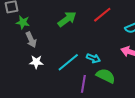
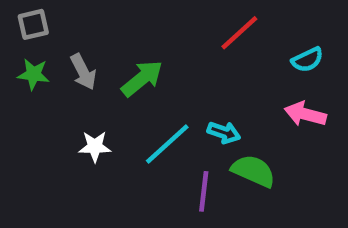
green arrow: (67, 19) -> (142, 78), moved
green star: (23, 22) -> (33, 74), moved
gray arrow: (31, 40) -> (83, 72), moved

